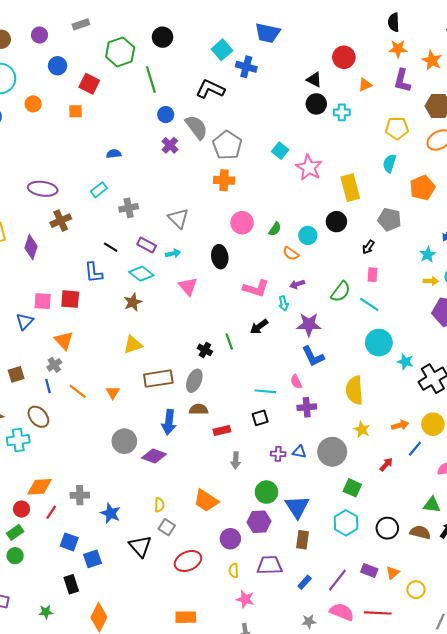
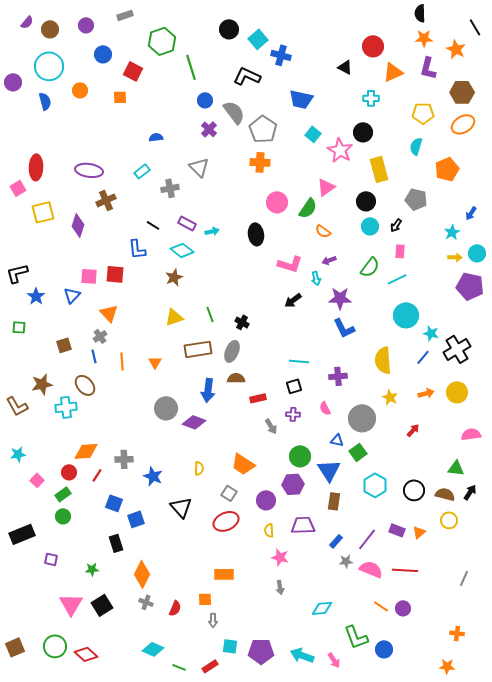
blue trapezoid: (267, 33) -> (301, 99), moved
black circle: (163, 37) -> (229, 29), moved
orange triangle: (365, 85) -> (393, 72), size x1.5
black circle: (316, 104) -> (363, 132), moved
gray triangle: (178, 218) -> (199, 167), moved
green semicircle: (275, 229) -> (308, 208), size x1.5
cyan circle: (308, 235) -> (370, 226), moved
pink triangle: (188, 286) -> (326, 187), moved, turned 36
cyan line: (369, 304) -> (397, 279), turned -60
green line: (229, 341) -> (210, 314), moved
pink semicircle: (296, 382) -> (325, 408), moved
orange line: (78, 391) -> (122, 361), turned 48
blue line: (415, 449) -> (423, 357), moved
blue triangle: (299, 452) -> (337, 440), moved
purple cross: (278, 454) -> (293, 414), moved
gray arrow: (236, 460) -> (271, 426), turned -35
green square: (352, 488) -> (358, 452), moved, turned 30
gray square: (167, 527) -> (229, 493), moved
yellow circle: (416, 590) -> (449, 520), moved
gray star: (309, 621) -> (346, 561), moved

